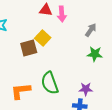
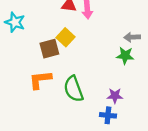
gray arrow: (91, 30) -> (132, 37), moved, turned -128
orange L-shape: (21, 91) -> (40, 80), moved

